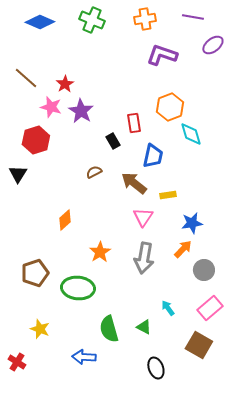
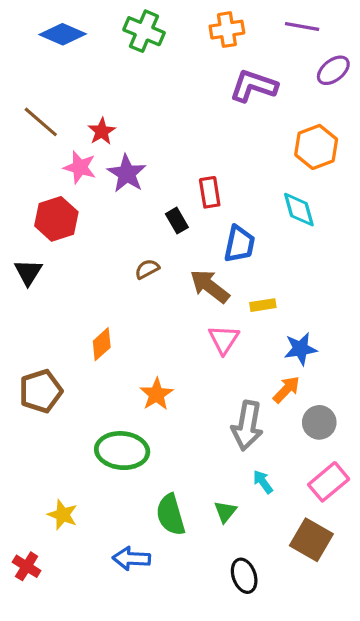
orange hexagon: (170, 107) -> (316, 147), moved
gray arrow: (144, 258) -> (247, 426), moved
brown pentagon: (35, 273) -> (41, 391), moved
green triangle: (144, 327) -> (225, 512), turned 42

